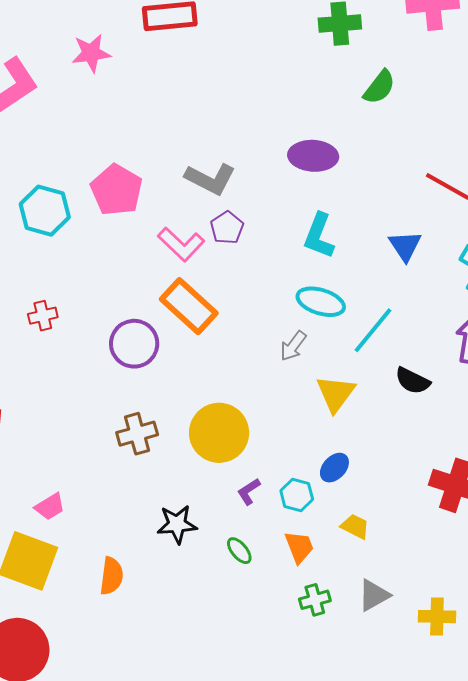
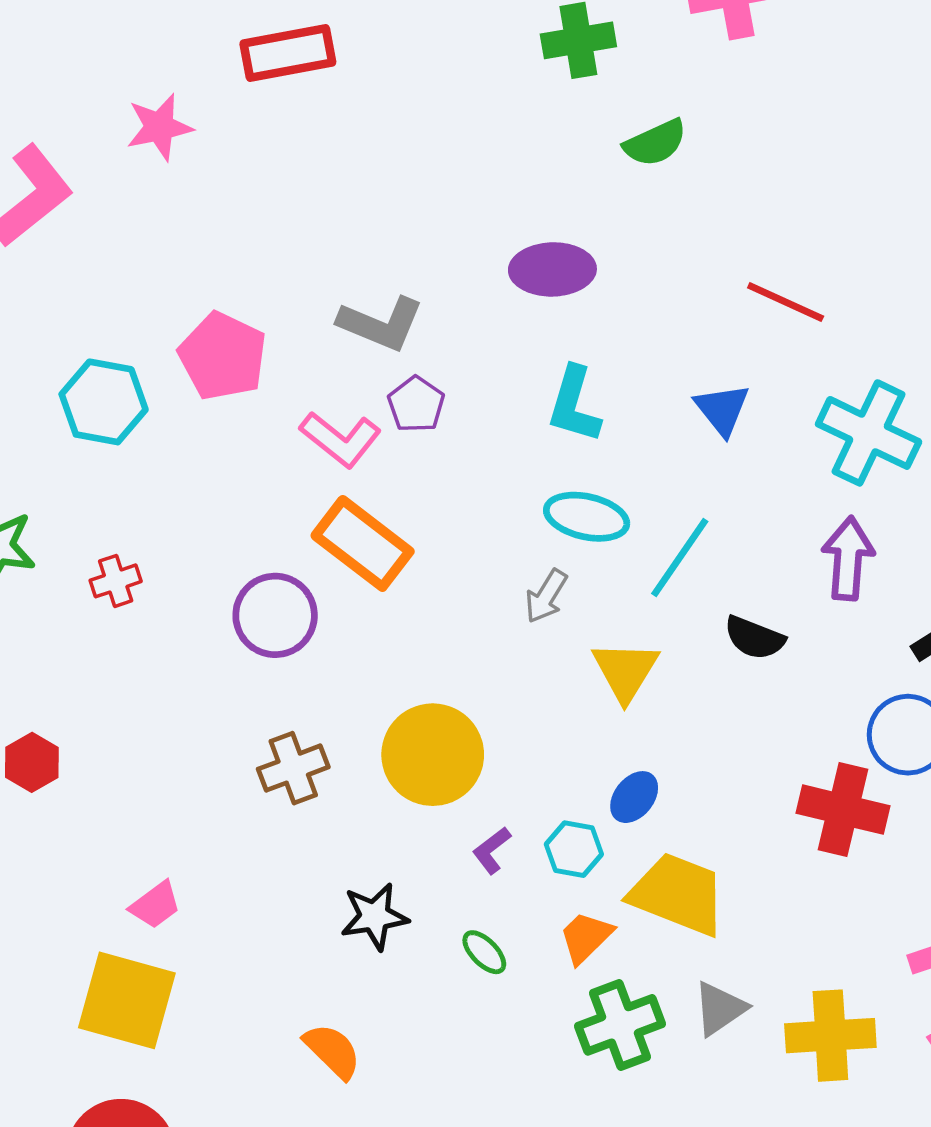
green semicircle: (379, 87) -> (655, 143), turned 33
yellow trapezoid: (355, 526) -> (678, 894), size x2.0
orange trapezoid: (299, 547) -> (586, 937), turned -108
orange semicircle: (112, 576) -> (332, 1051), moved, turned -48
green cross: (315, 600) -> (620, 1025), size x1.6
yellow cross: (437, 617) -> (830, 1036), size x1.4

